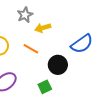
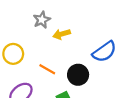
orange line: (31, 49) -> (47, 69), moved

